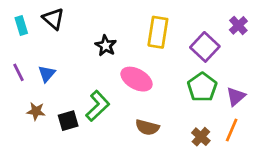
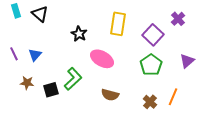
cyan rectangle: (21, 25) -> (16, 11), moved
purple triangle: (236, 97) -> (187, 61), moved

